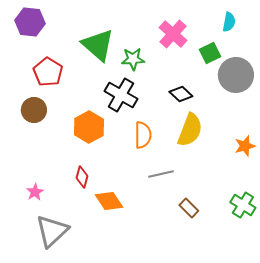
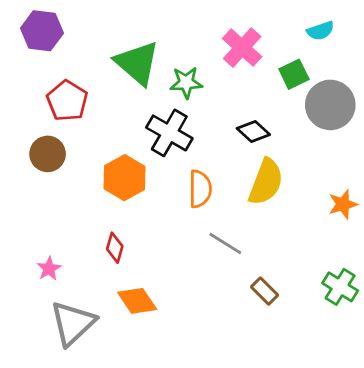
cyan semicircle: (229, 22) -> (320, 31), turned 60
gray line: (161, 174) -> (225, 243), turned 45
orange diamond: (109, 201) -> (137, 301), moved

